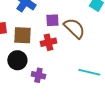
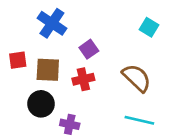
purple square: (52, 20) -> (89, 49), turned -32
brown semicircle: (74, 28) -> (137, 78), moved

